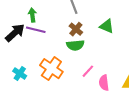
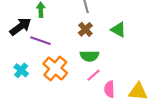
purple line: (36, 30) -> (41, 41), moved
green semicircle: (75, 45) -> (89, 56), moved

